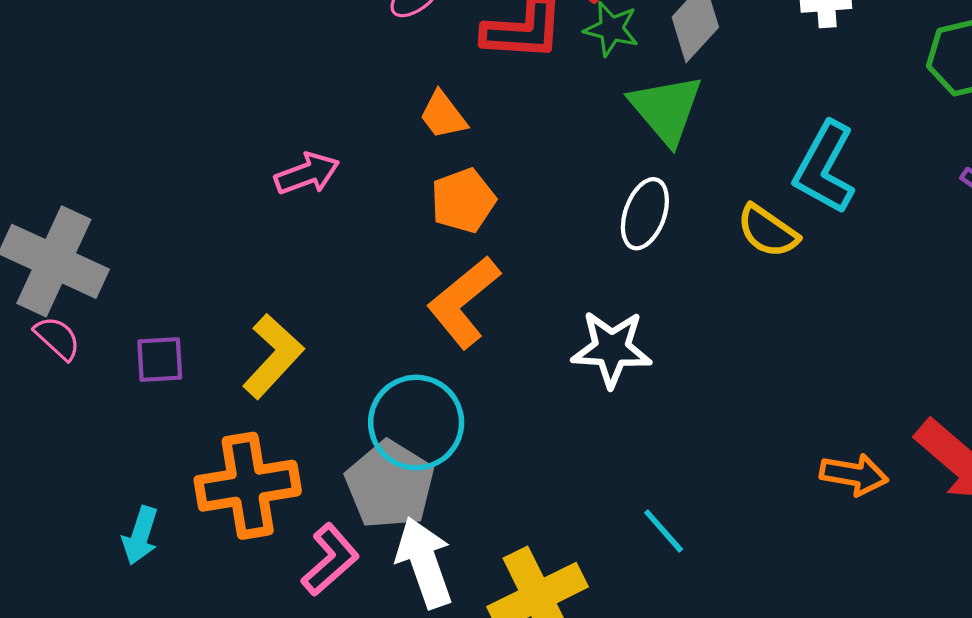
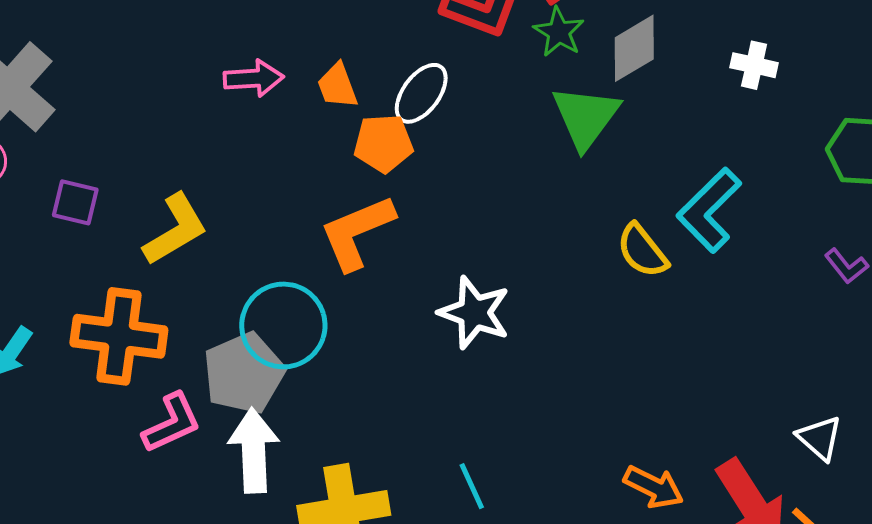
orange trapezoid: (443, 115) -> (337, 86), moved
white ellipse: (645, 214) -> (421, 93), moved

